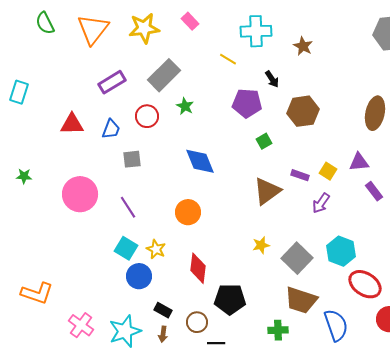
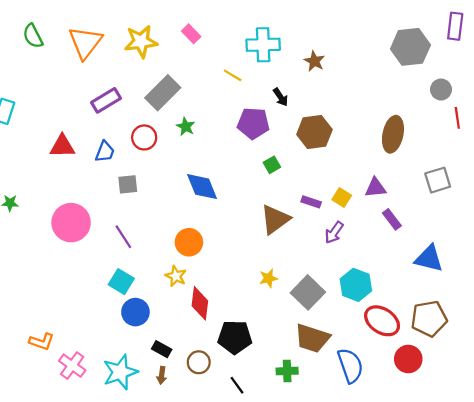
yellow star: (156, 249) -> (176, 276), moved
orange L-shape: (37, 293) -> (42, 342), moved, size x0.7
black line: (216, 343) -> (237, 385), moved, turned 54

